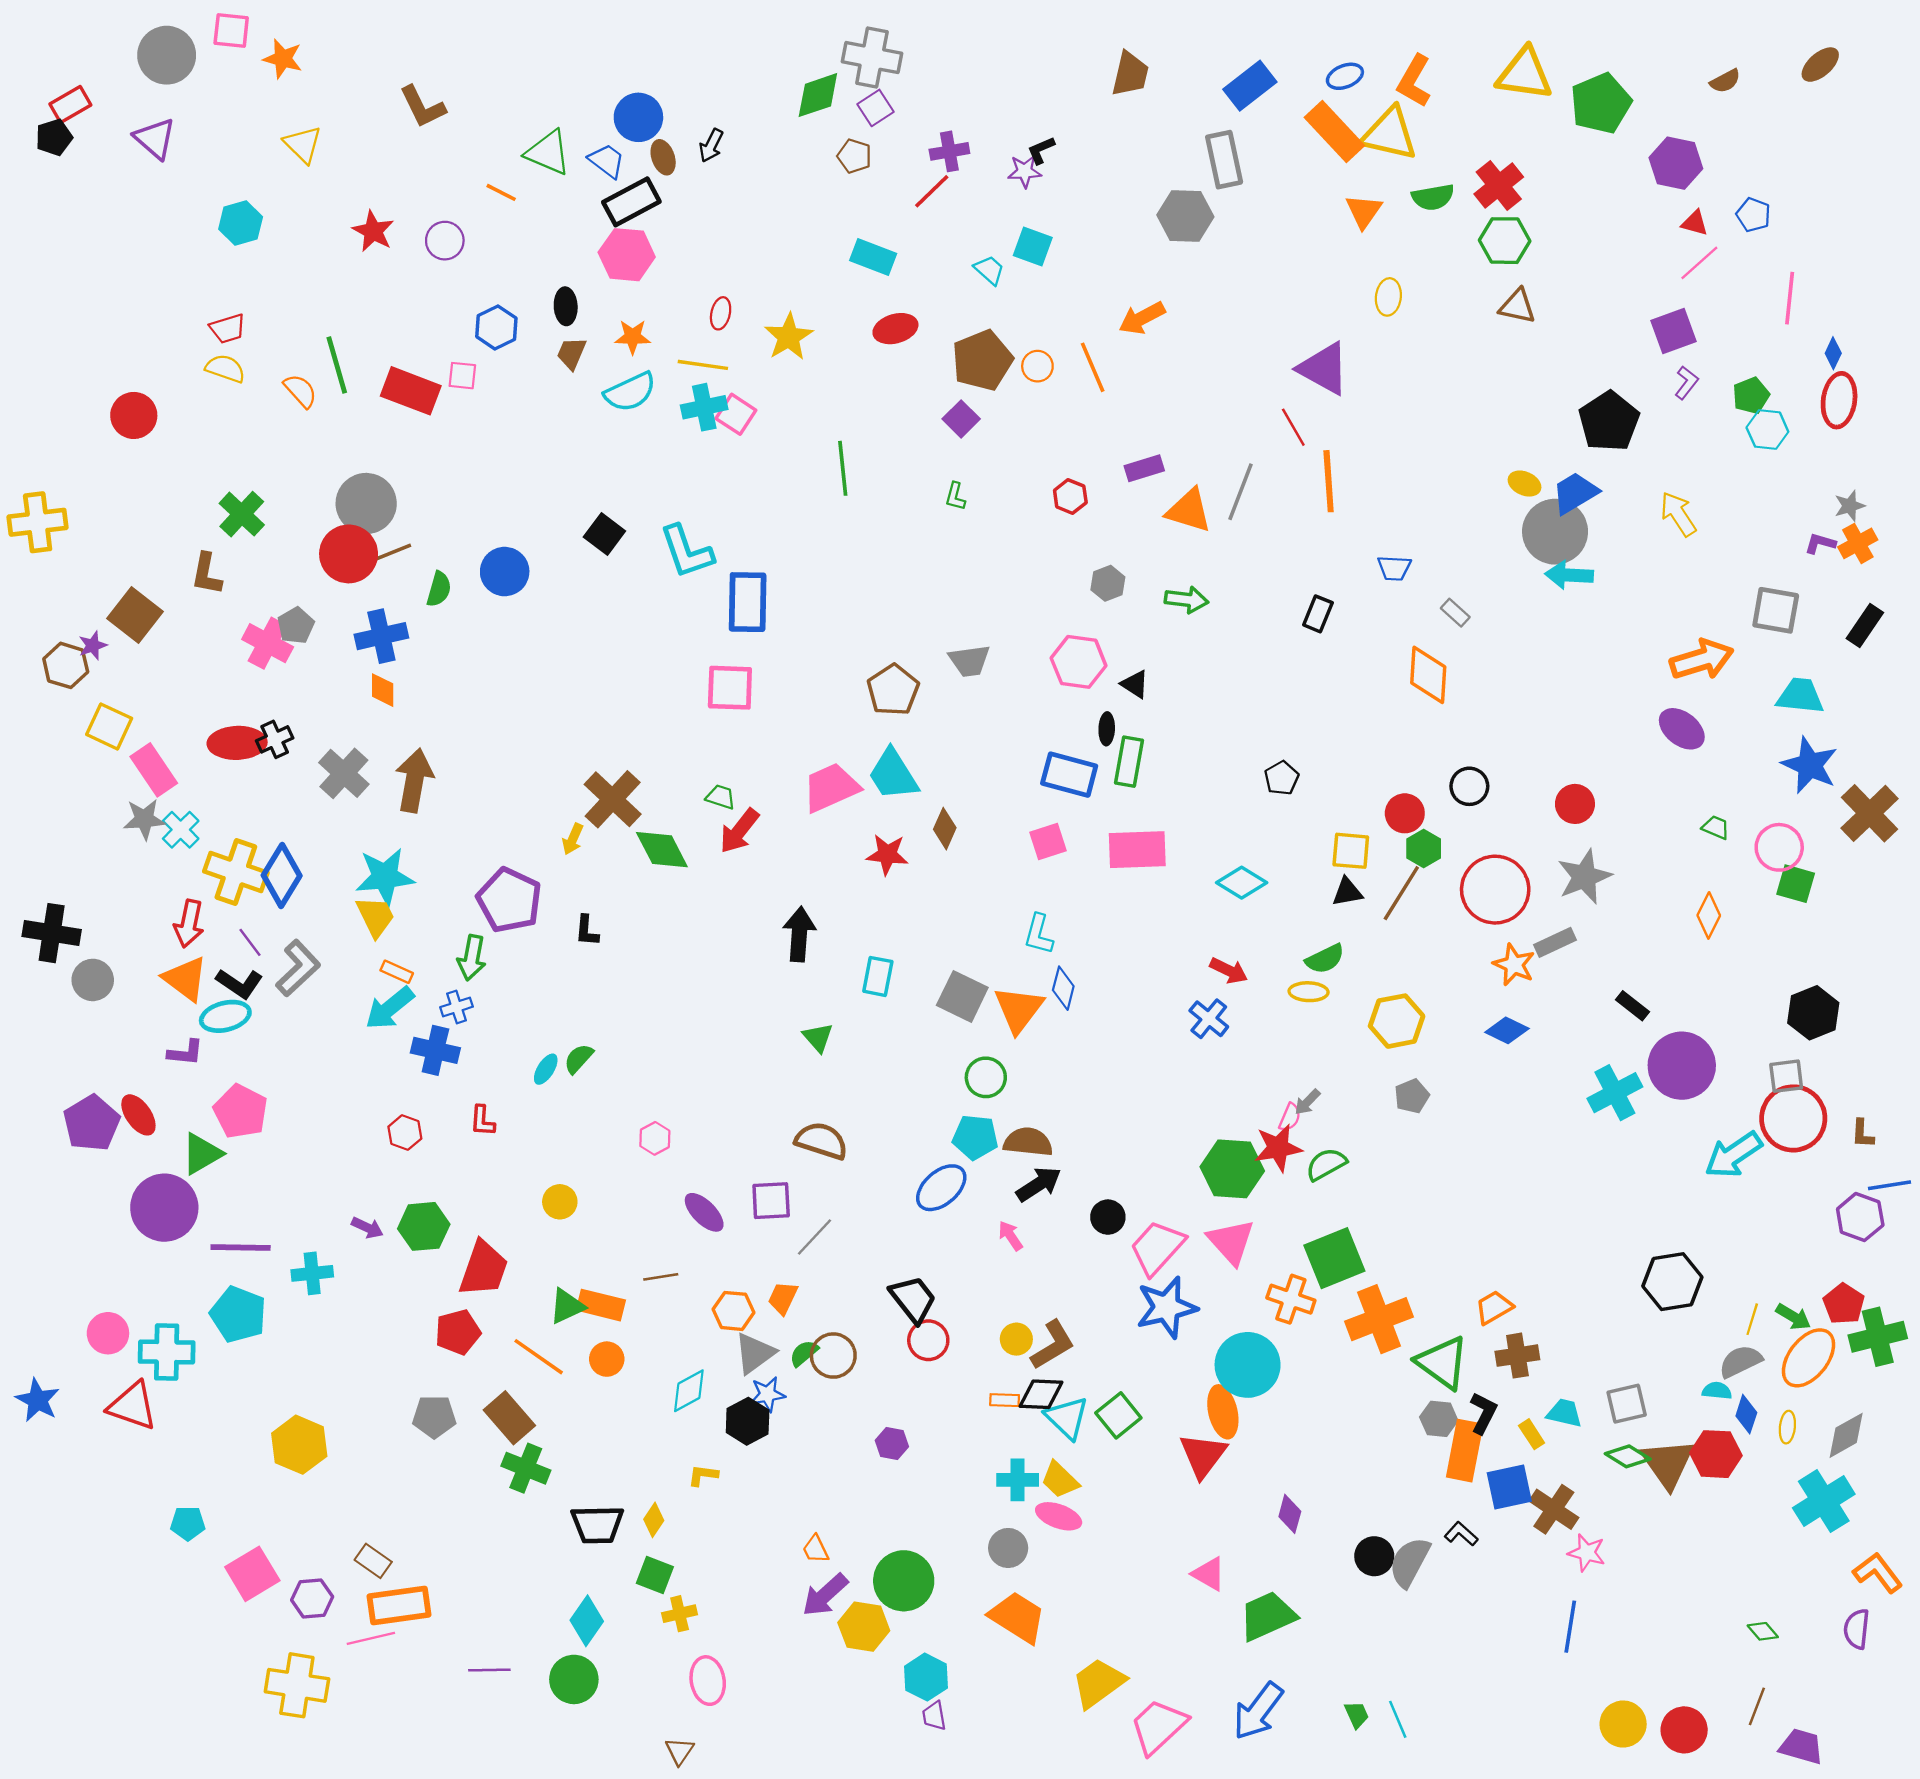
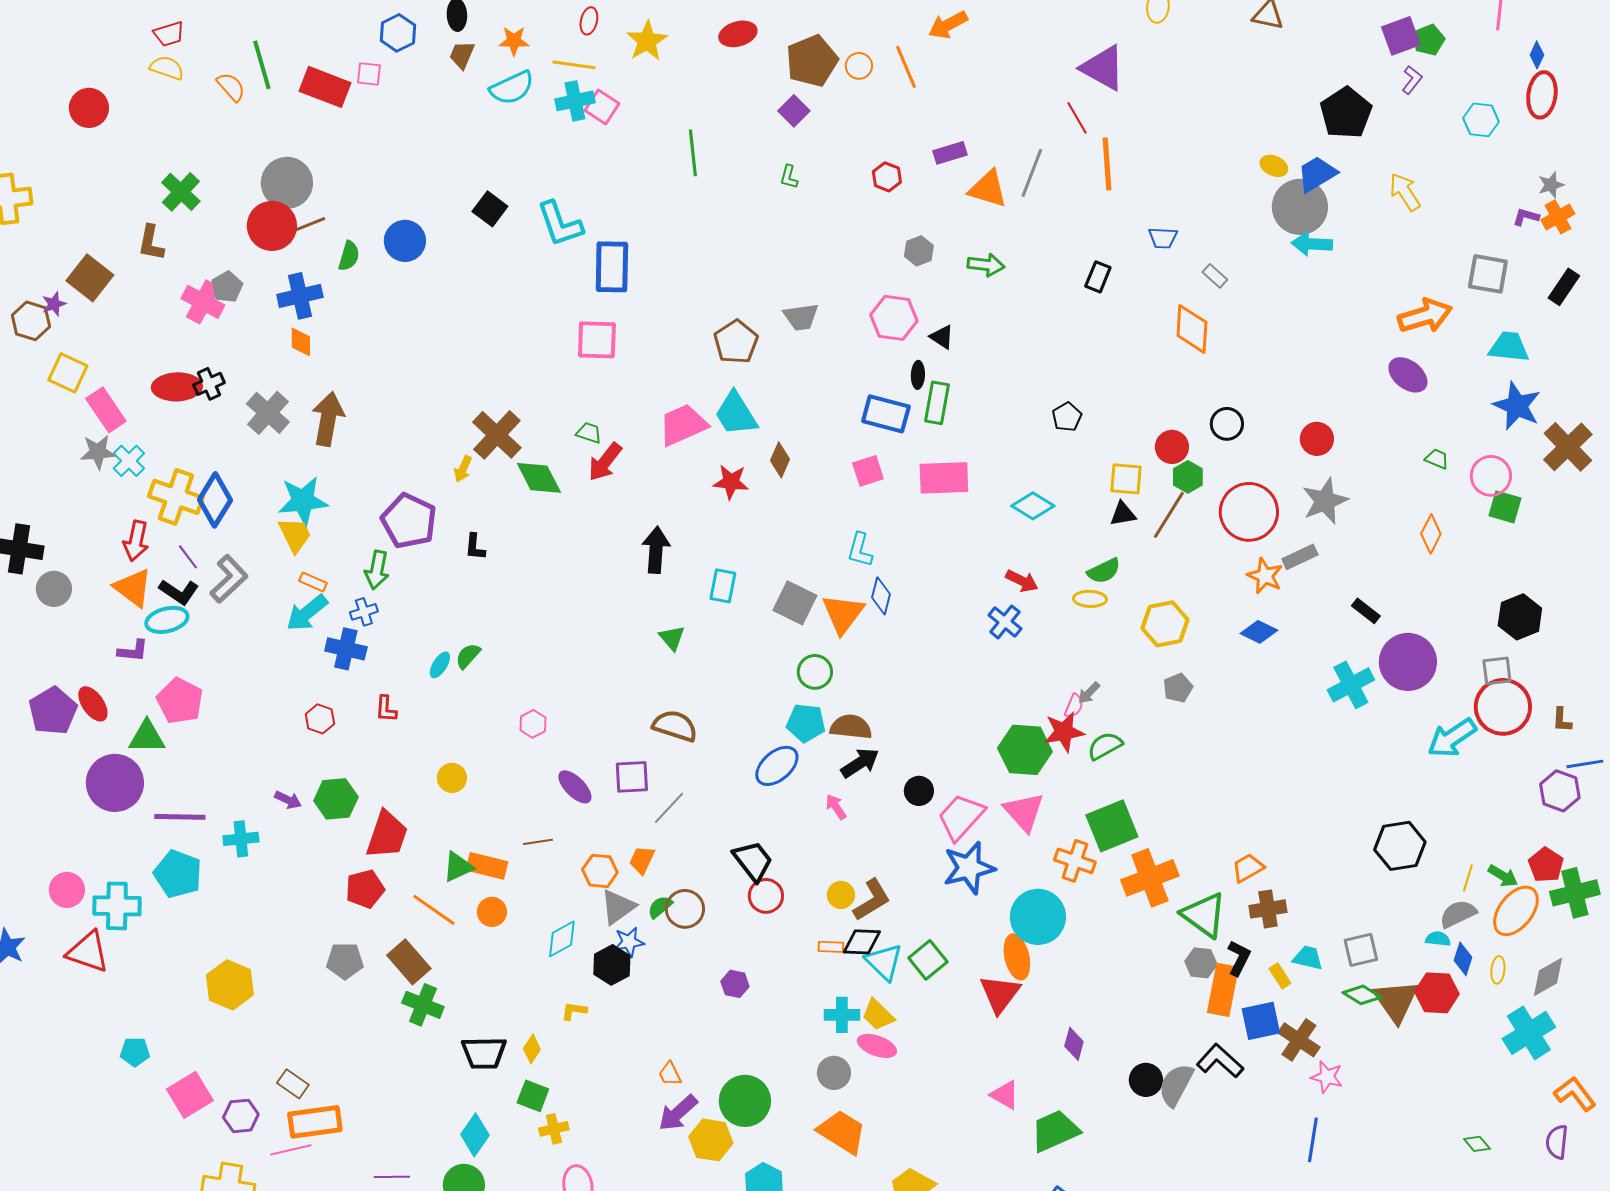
green pentagon: (1751, 396) -> (1429, 40), moved
green triangle: (202, 1154) -> (147, 737), turned 30
black L-shape: (1461, 1534) -> (1220, 1061), size x1.6

